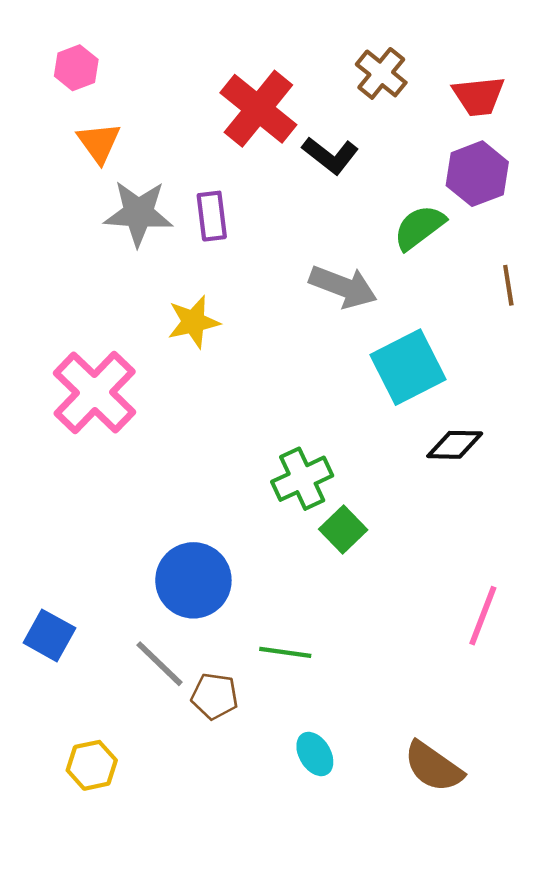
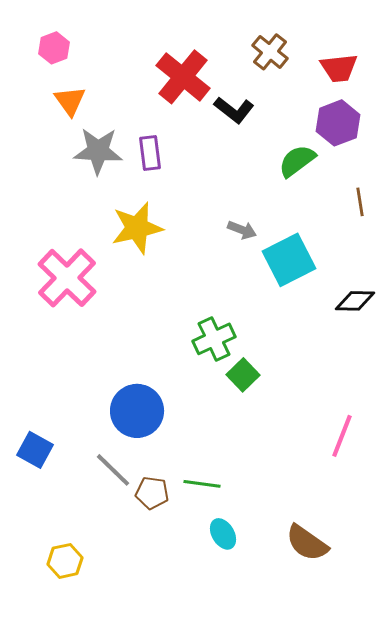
gray arrow: (343, 287) -> (242, 230), moved, size x0.6
yellow star: (193, 322) -> (137, 228), size x1.4
black diamond: (455, 445) -> (355, 301), moved
green line: (285, 652) -> (202, 484), moved
yellow hexagon: (92, 765) -> (65, 561), moved

